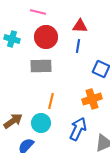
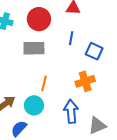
blue line: (78, 46) -> (71, 38), moved
blue arrow: (78, 129) -> (71, 111), turned -30

